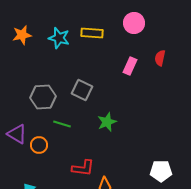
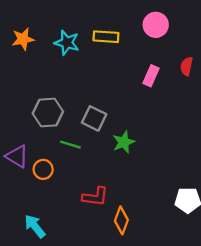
gray square: (82, 90) -> (94, 118), moved

